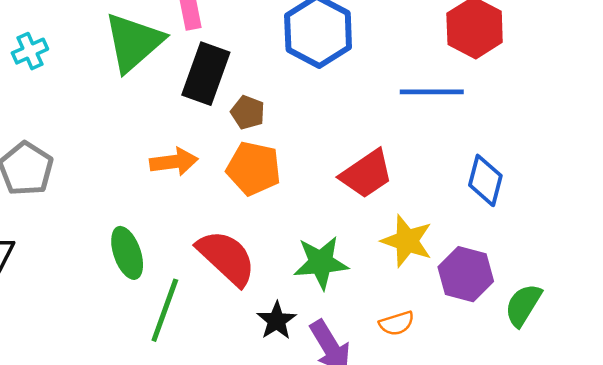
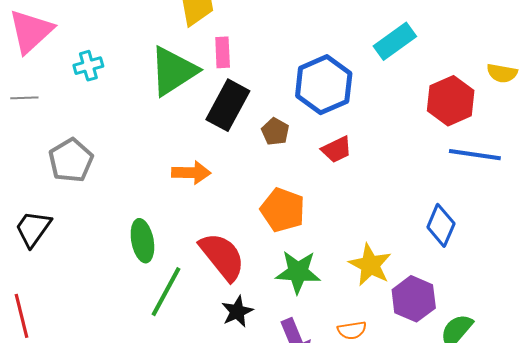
blue line: (432, 92) -> (475, 155), moved
brown pentagon: (248, 112) -> (275, 132), moved
orange pentagon: (254, 168) -> (283, 210), moved
red trapezoid: (366, 174) -> (337, 149), moved, size x0.7
black star: (277, 321) -> (237, 312), moved

